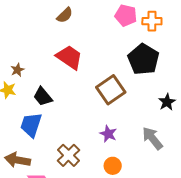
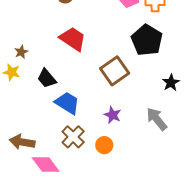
blue trapezoid: (31, 125) -> (67, 103), moved, turned 104
orange circle: (113, 166) -> (104, 145), moved

